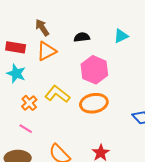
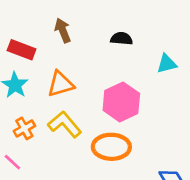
black semicircle: (82, 37) -> (122, 39), moved
orange triangle: (46, 51) -> (61, 84), moved

